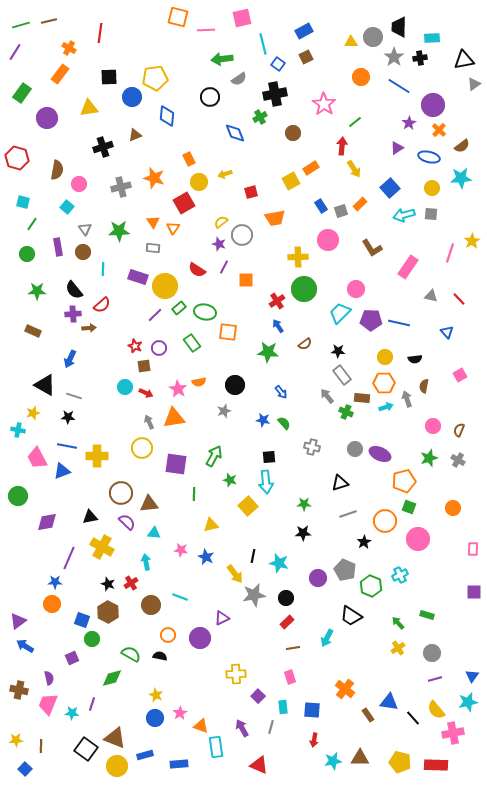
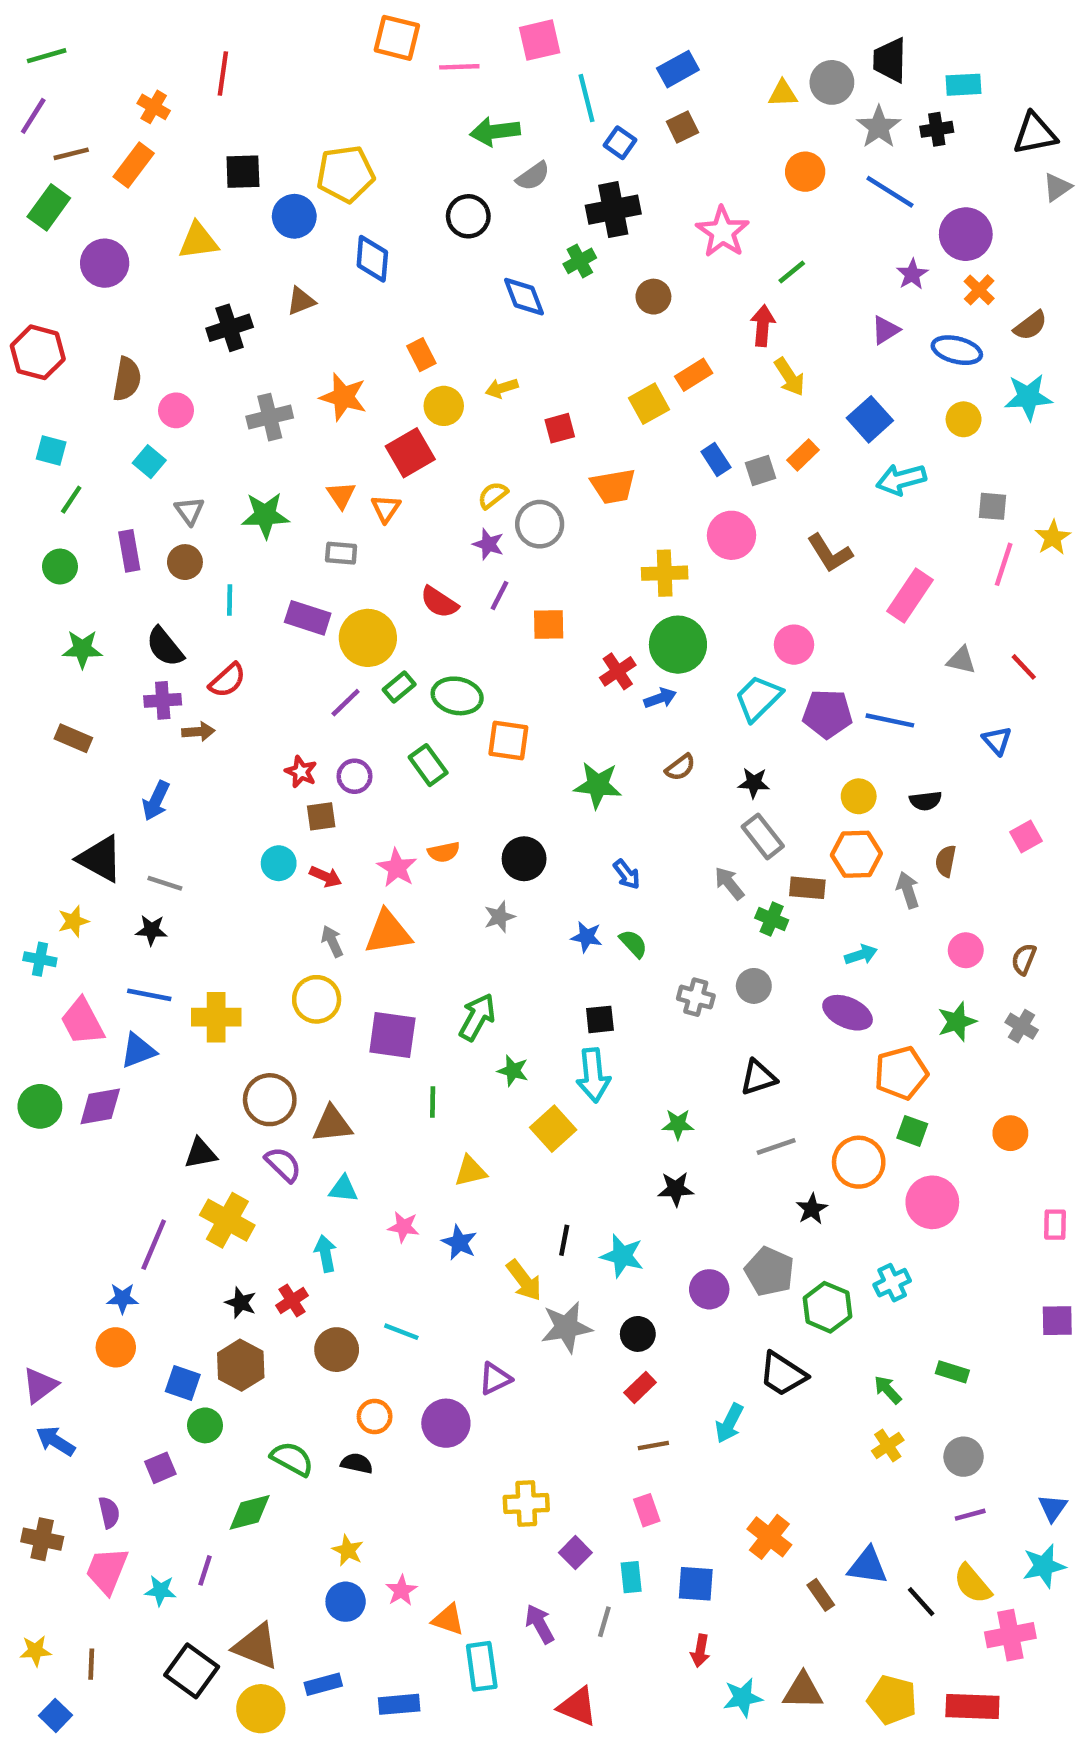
brown line: (49, 21) -> (71, 154), moved
gray square: (431, 214) -> (993, 506), moved
blue arrow: (278, 326) -> (660, 698), moved, turned 104
cyan arrow: (386, 407) -> (861, 955), moved
gray circle: (355, 449) -> (754, 986), moved
purple diamond: (47, 522) -> (100, 1106), moved

